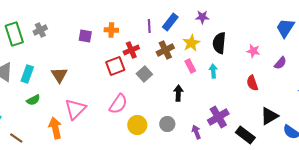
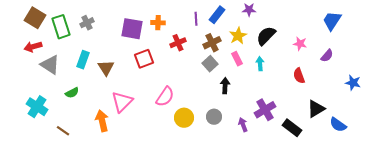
purple square: (85, 36) -> (132, 29), size x1.6
black semicircle: (219, 43) -> (266, 36), turned 40
red square: (115, 66) -> (144, 59), moved
cyan rectangle: (27, 74) -> (83, 60), moved
gray square: (144, 74) -> (210, 64), moved
green semicircle: (33, 100) -> (72, 93), moved

